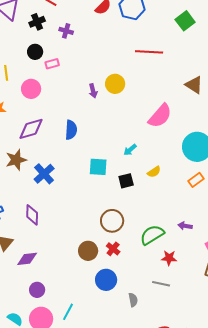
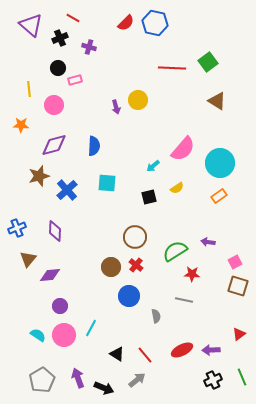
green square: (185, 21) -> (208, 62), moved
pink semicircle: (160, 116) -> (183, 149), moved
cyan square: (98, 167) -> (107, 183), moved

